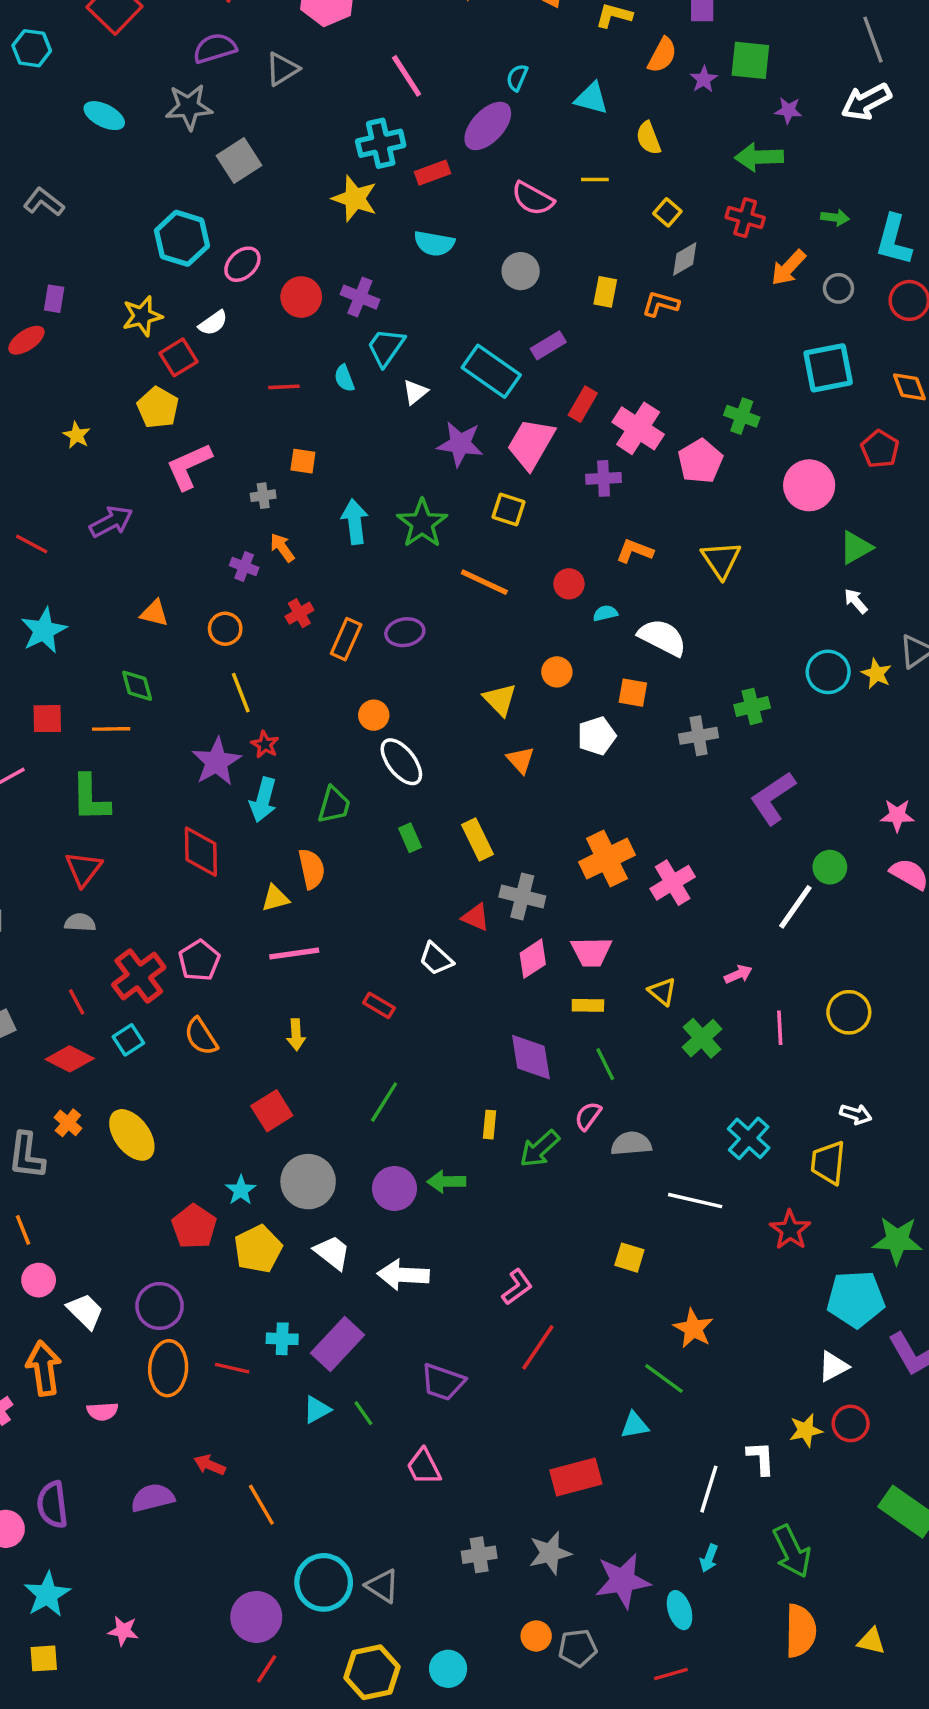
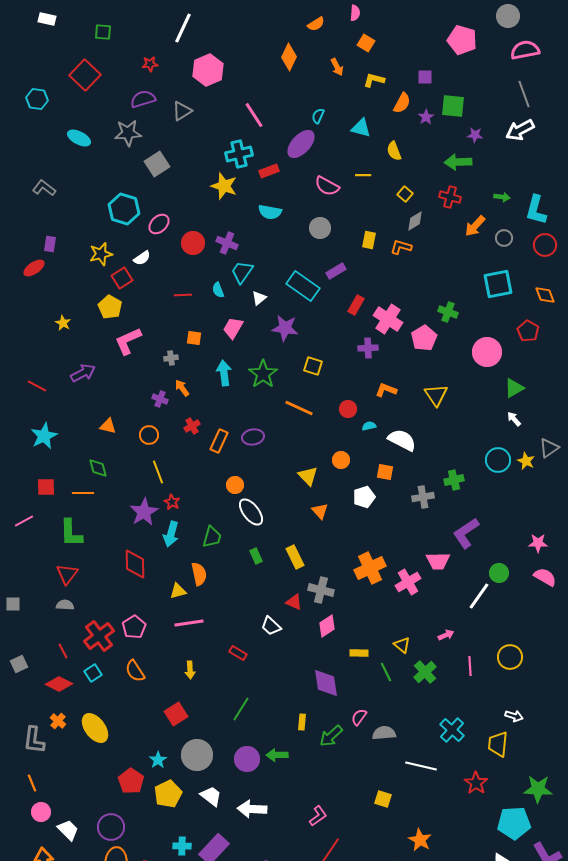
pink trapezoid: (531, 444) -> (233, 328), moved, size x0.7
pink trapezoid: (591, 952) -> (438, 561), moved
green line: (605, 1064) -> (386, 672), moved

